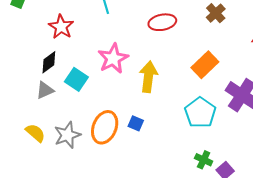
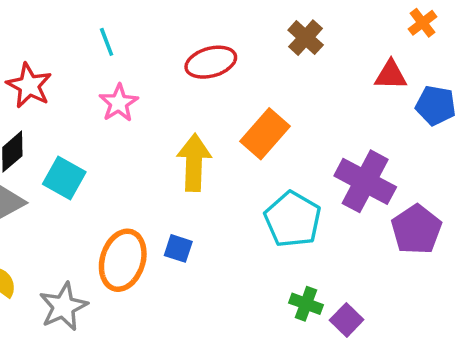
pink star: (113, 59) -> (119, 103), moved, size x0.7
orange rectangle: (205, 65) -> (265, 134), moved
gray star: (67, 135) -> (63, 307), moved

